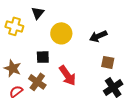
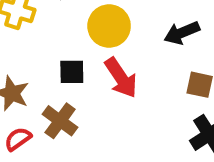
red arrow: (67, 76) -> (121, 78), moved

